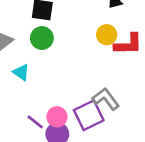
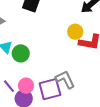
green circle: (42, 38) -> (21, 53), moved

